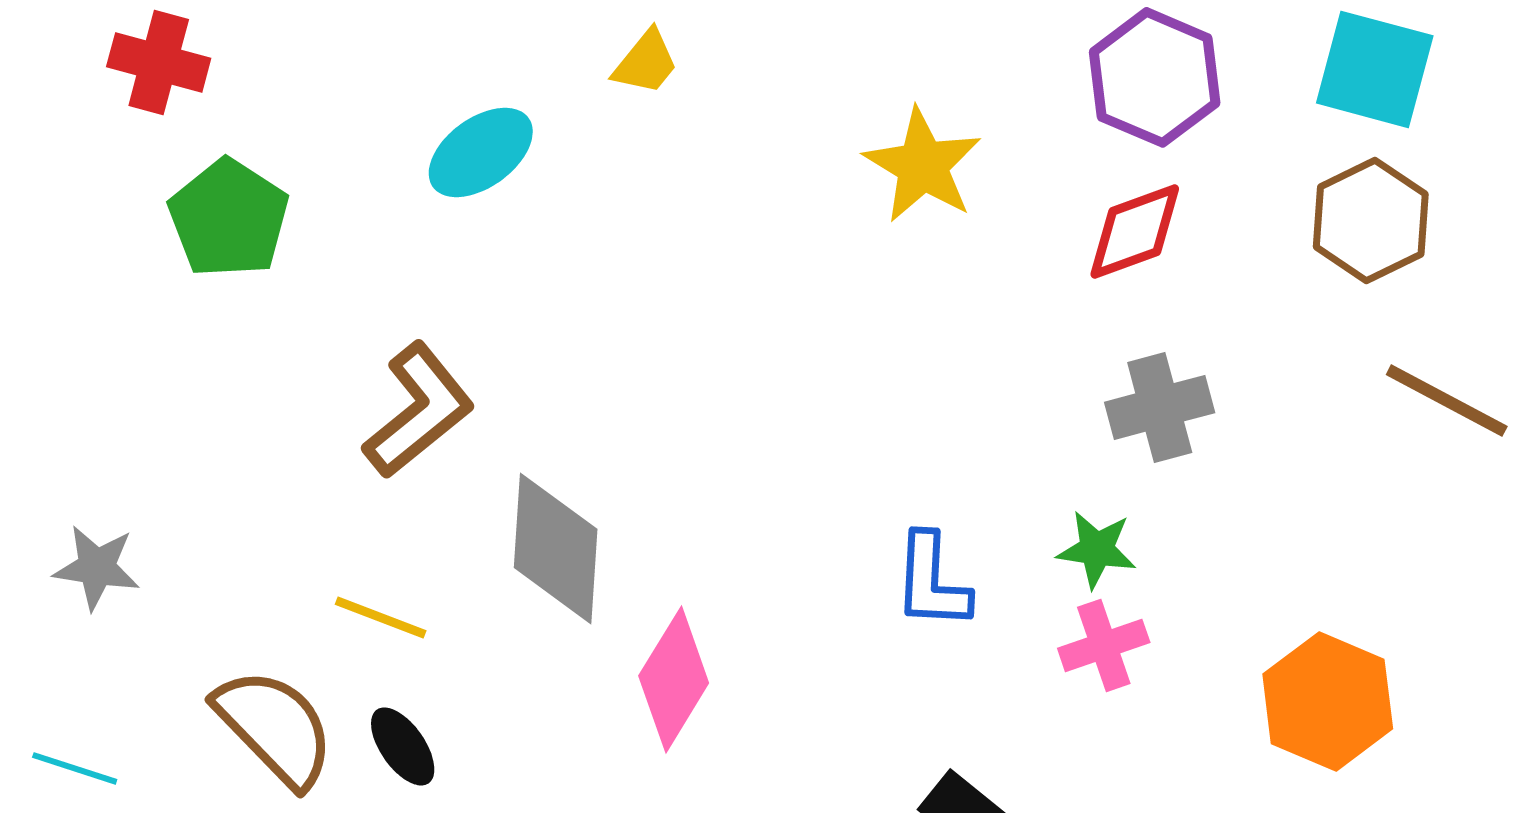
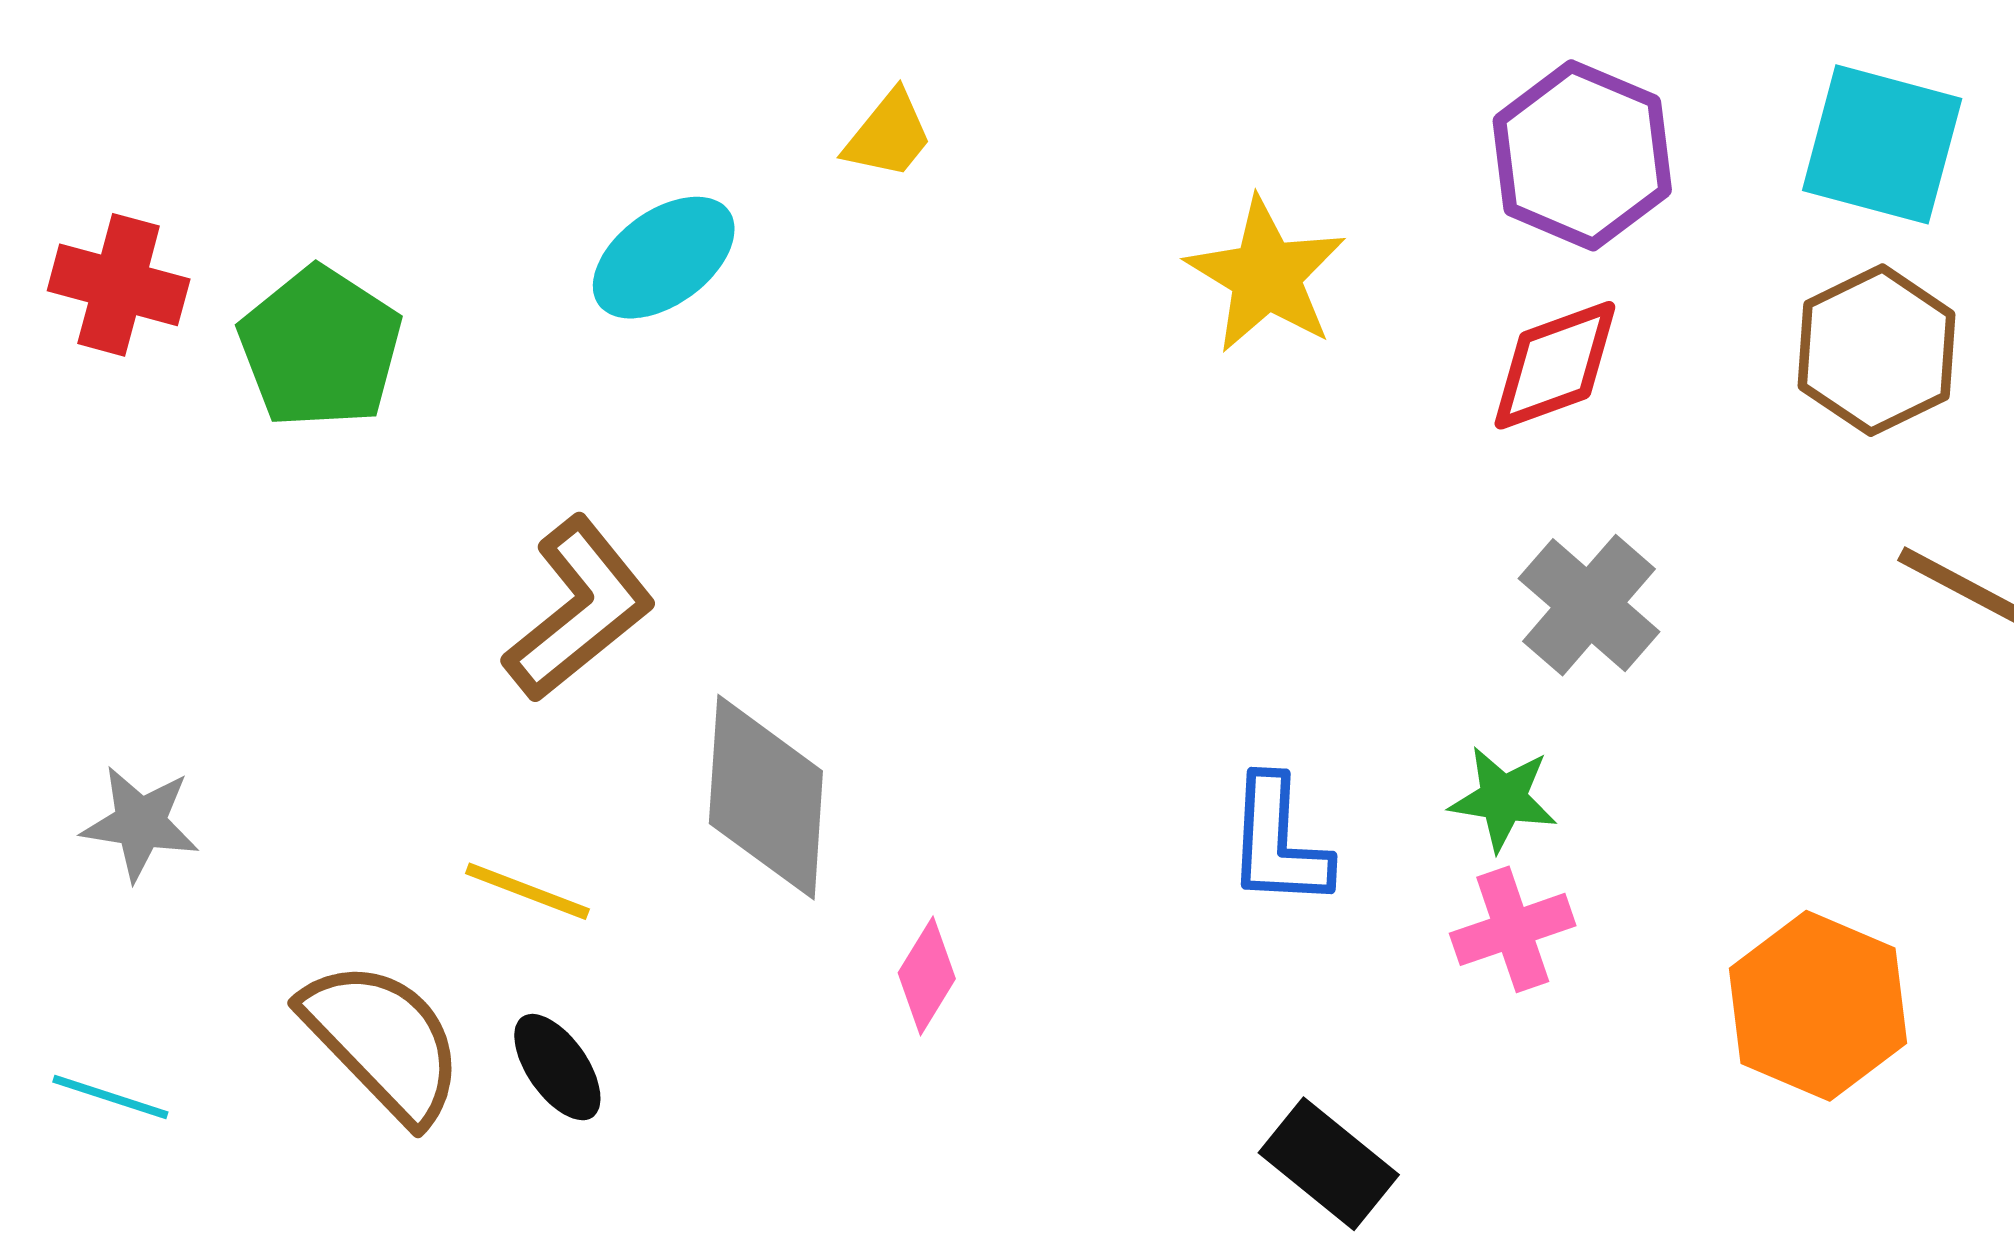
red cross: (159, 62) -> (119, 285), moved
gray cross: (1160, 407) -> (1589, 605), turned -34
pink diamond: (674, 679) -> (927, 976), size x0.6

